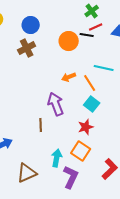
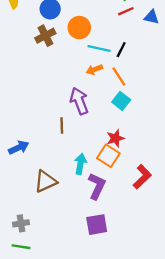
black line: (87, 35) -> (121, 50), moved, turned -72
orange circle: (69, 41) -> (79, 28), moved
cyan line: (104, 68) -> (99, 49), moved
red star: (86, 127) -> (115, 138), moved

